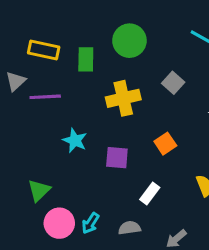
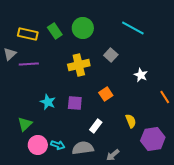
green rectangle: (86, 59) -> (55, 31), moved, turned -35
cyan star: (75, 140) -> (48, 102), moved
cyan arrow: (90, 223) -> (58, 145), turned -104
gray semicircle: (129, 228) -> (83, 148), size x1.5

